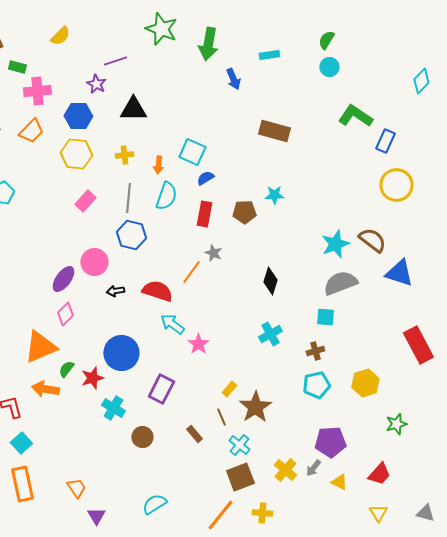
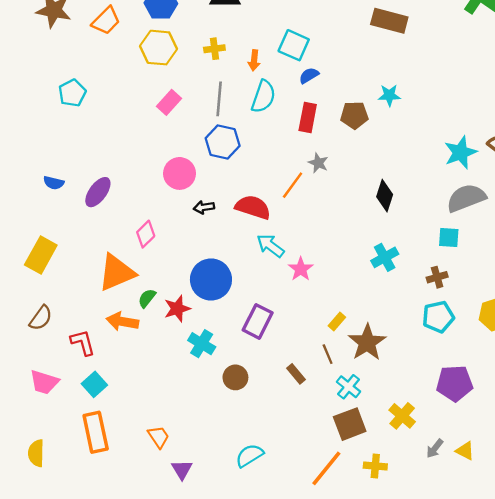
purple ellipse: (63, 279) -> (98, 192), moved
gray arrow: (313, 468) -> (435, 449), moved
yellow triangle: (339, 482) -> (465, 451), moved

